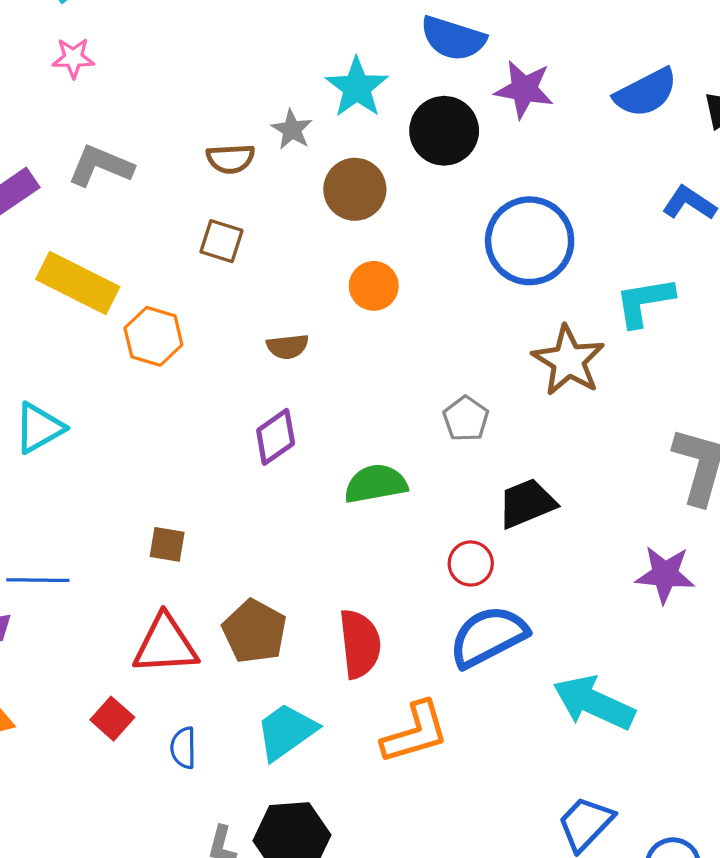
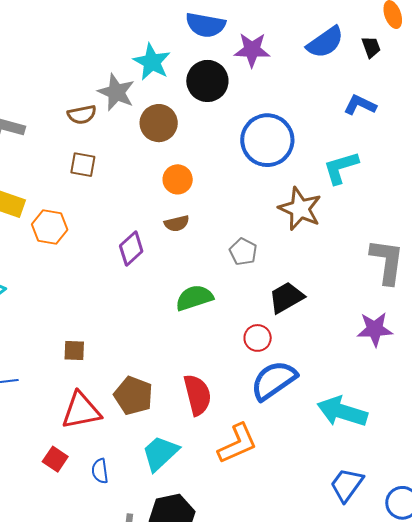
gray star: (292, 130) -> (116, 92), size x1.5
brown semicircle: (288, 347) -> (177, 223), moved
purple diamond: (276, 437) -> (131, 249), moved

